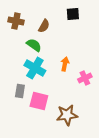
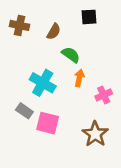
green semicircle: (34, 45) -> (71, 55), moved
gray rectangle: (20, 91) -> (24, 111), turned -64
brown star: (67, 115) -> (95, 134), moved, turned -30

